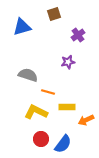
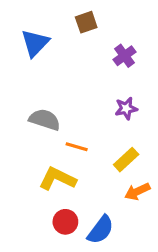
blue triangle: (22, 27) -> (35, 43), turned -30
purple star: (68, 62) -> (126, 108), moved
yellow rectangle: (67, 107) -> (126, 160), moved, turned -42

